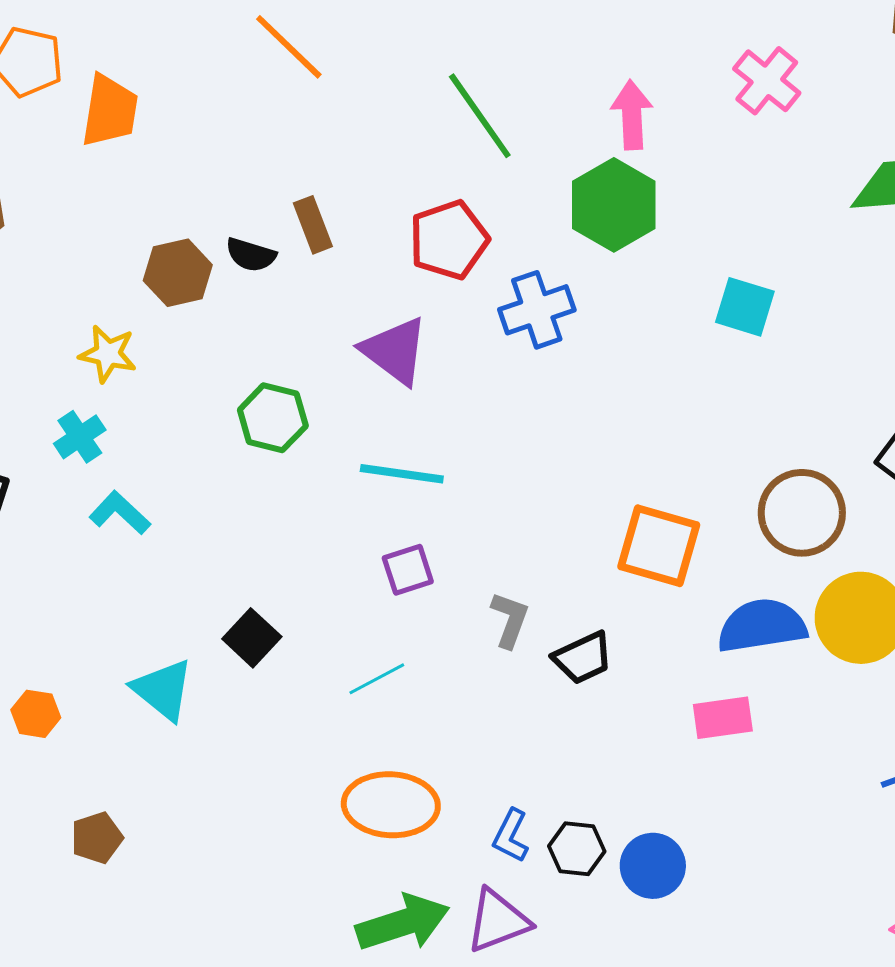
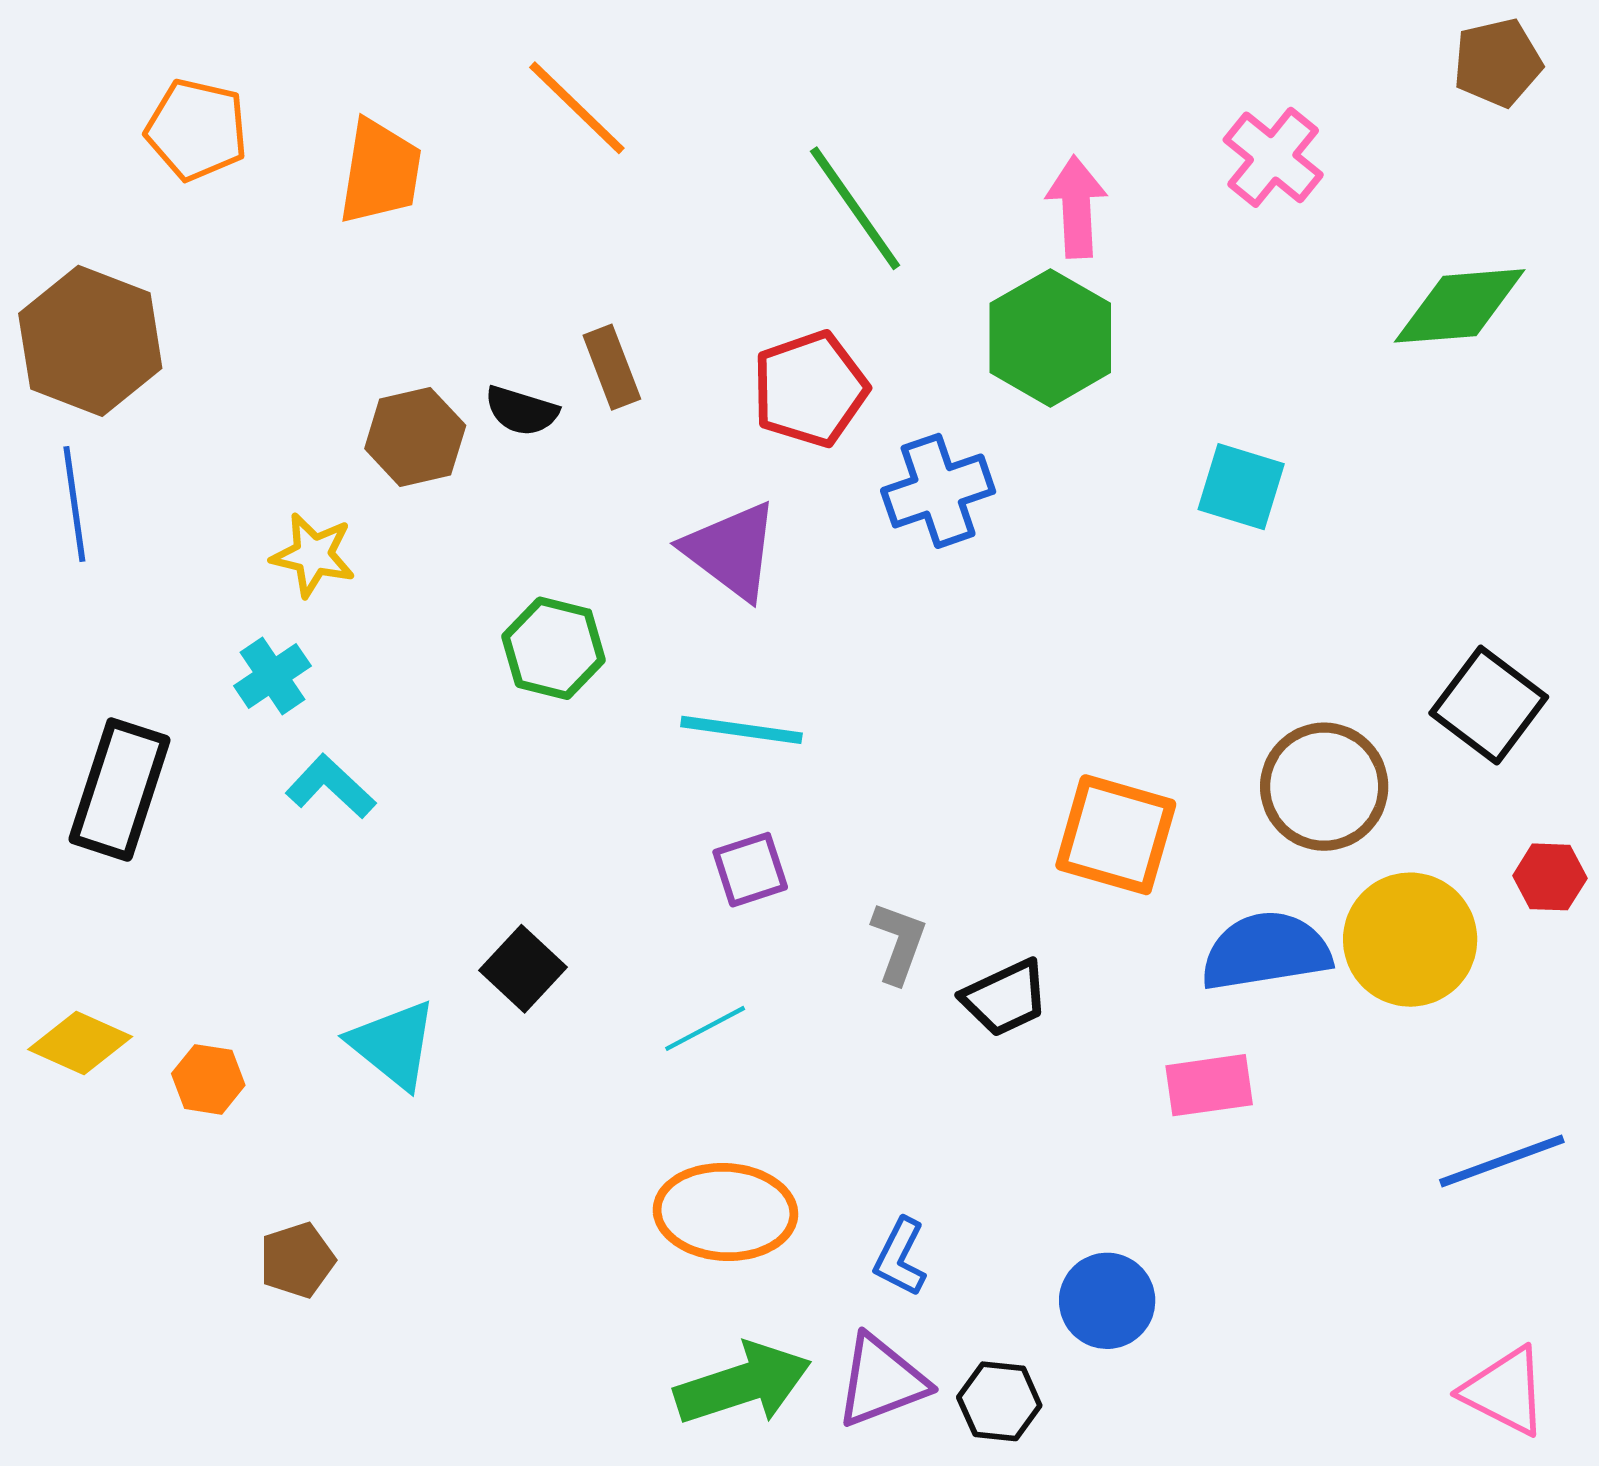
orange trapezoid: (110, 111) -> (380, 172), moved
black hexagon: (577, 849) -> (999, 1401), moved

